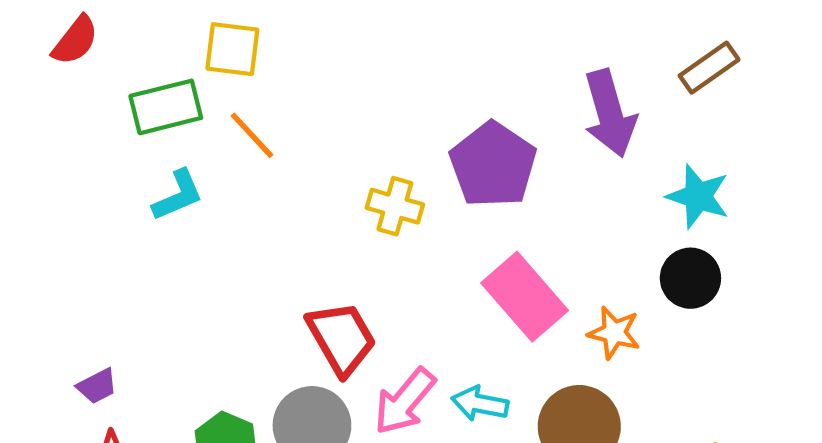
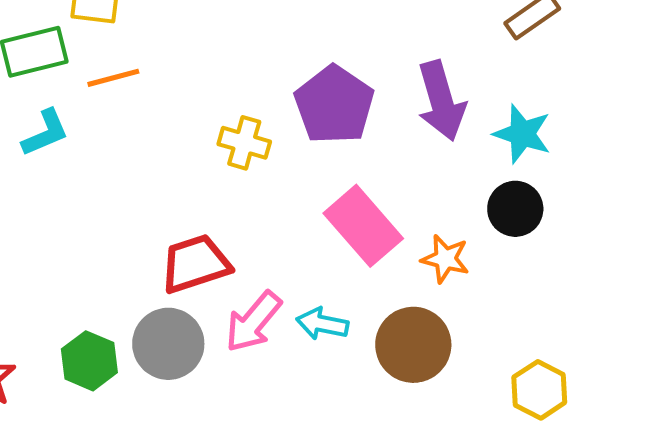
purple arrow: (610, 113) -> (441, 101), moved
orange line: (252, 135) -> (113, 78), turned -62
red trapezoid: (341, 338) -> (195, 264), turned -78

